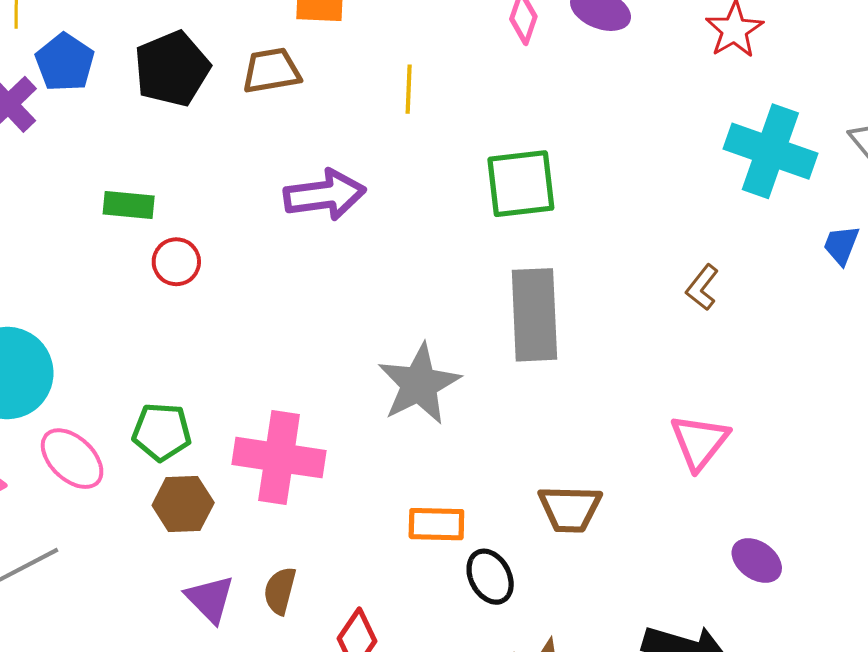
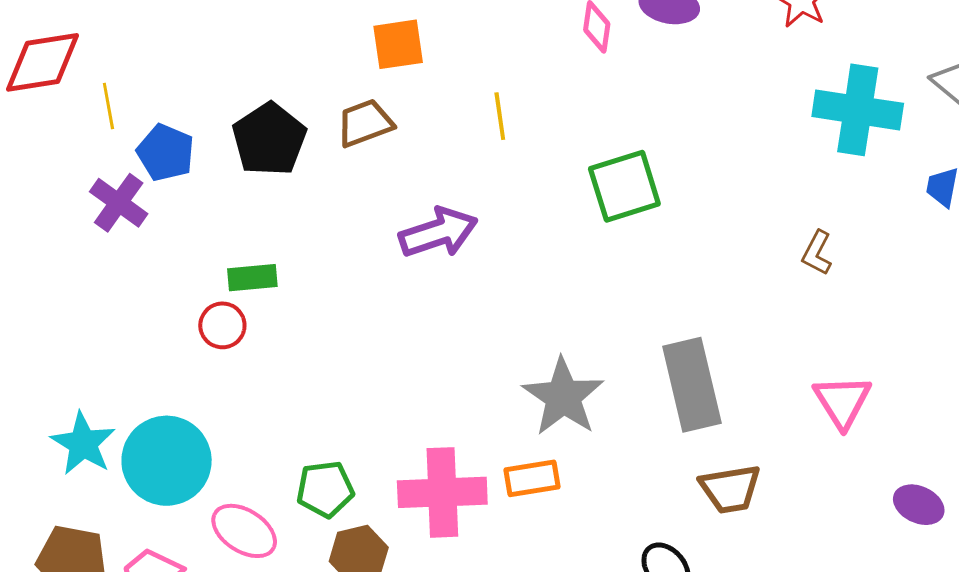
red circle: (176, 262) -> (222, 325), moved
gray rectangle: (534, 315) -> (692, 385), moved
orange rectangle: (436, 524) -> (532, 478), moved

